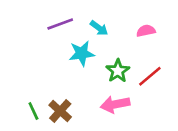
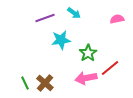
cyan arrow: (99, 28) -> (74, 13), moved
pink semicircle: (146, 31) -> (117, 19), moved
red line: (150, 76) -> (110, 68), moved

